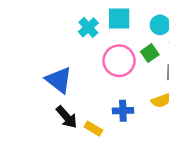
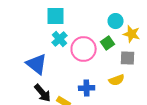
cyan square: (119, 18) -> (56, 16), moved
cyan cross: (88, 27) -> (60, 39), moved

